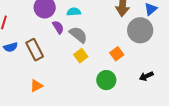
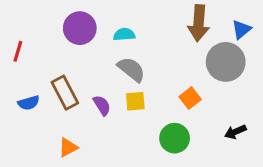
purple semicircle: (58, 27) -> (102, 105), moved
blue semicircle: (11, 47) -> (29, 103), moved
yellow square: (81, 56) -> (135, 101), turned 32

